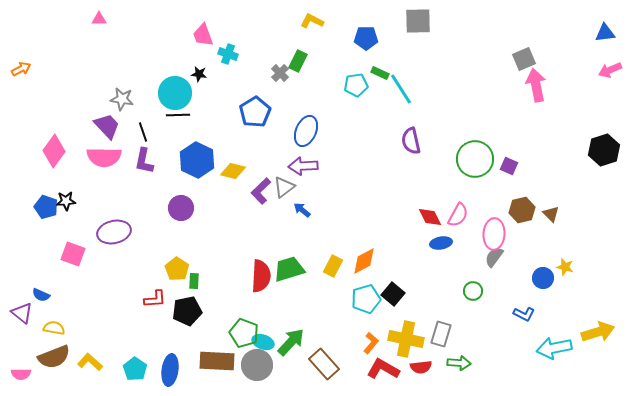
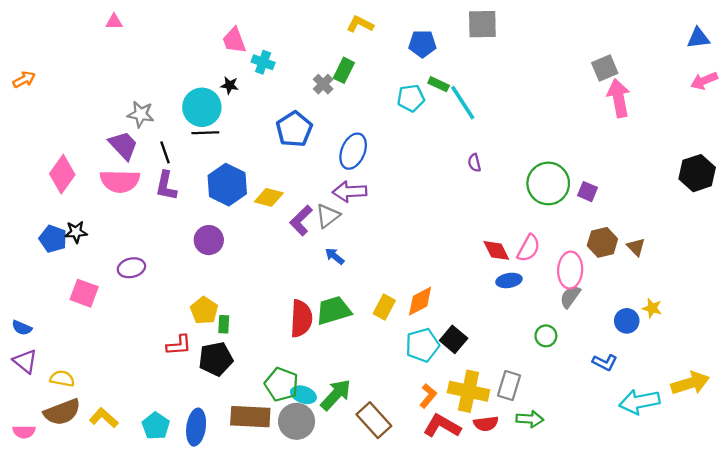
purple semicircle: (411, 141) -> (474, 163), size x0.6
blue arrow: (302, 210) -> (335, 256), moved
purple ellipse: (114, 232) -> (131, 268), size x0.7
blue semicircle: (41, 295) -> (22, 328), moved

